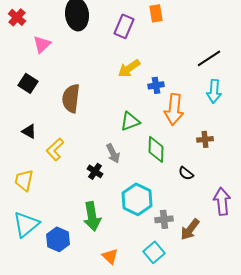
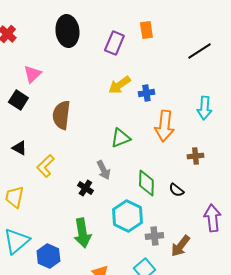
pink triangle: (42, 44) -> (32, 74), moved
black line: (209, 58) -> (199, 51), moved
blue cross: (156, 85) -> (146, 93), moved
green diamond: (156, 149) -> (146, 183), moved

